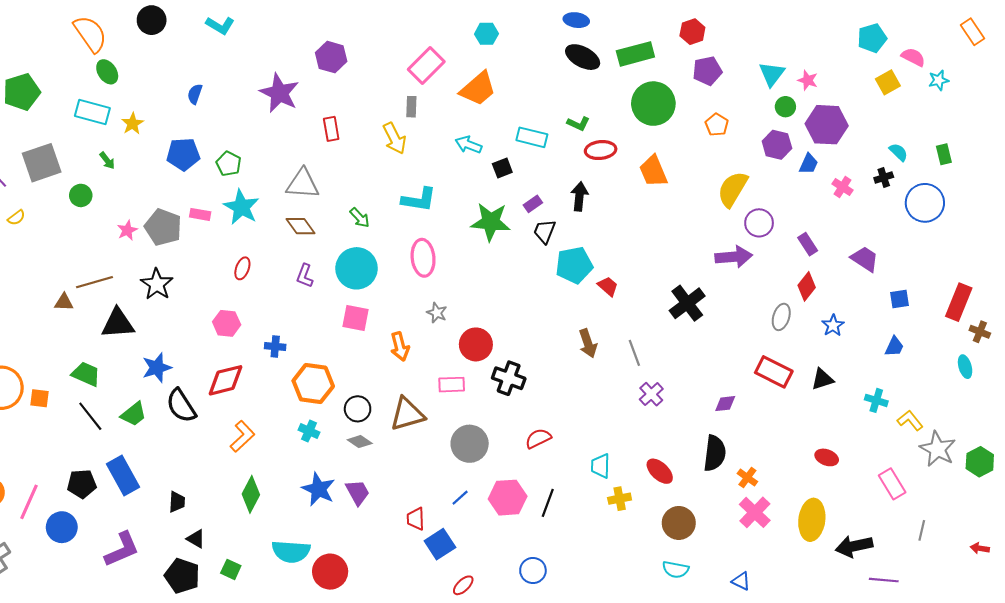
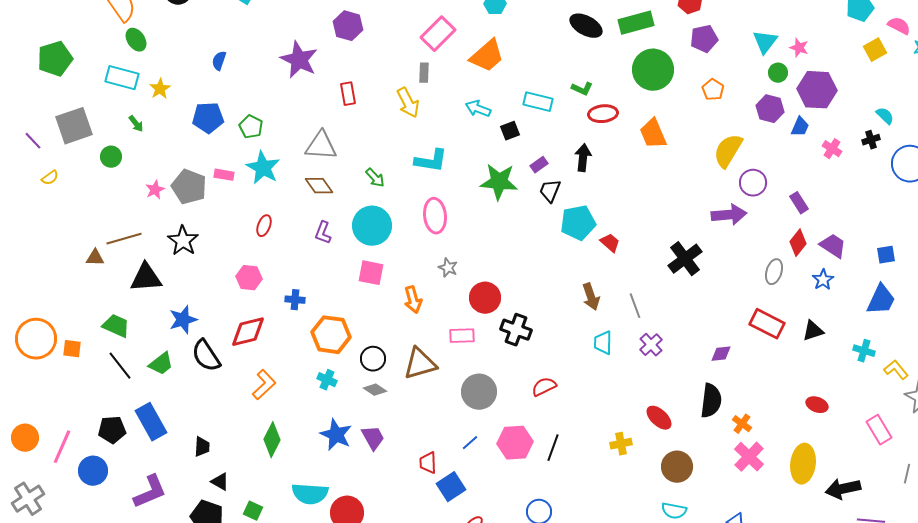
purple trapezoid: (865, 259) -> (833, 246), moved
blue trapezoid: (894, 347) -> (881, 300), size x1.6
cyan trapezoid: (601, 466) -> (603, 343), moved

